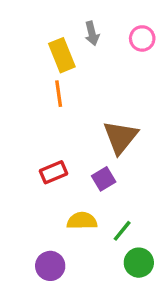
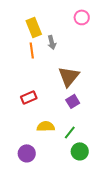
gray arrow: (92, 33) -> (52, 42), moved
purple square: (104, 179) -> (73, 101), moved

